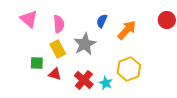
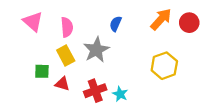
orange arrow: (127, 30) -> (161, 19), moved
yellow hexagon: (129, 69) -> (164, 66), moved
red cross: (84, 80) -> (95, 91), turned 30

